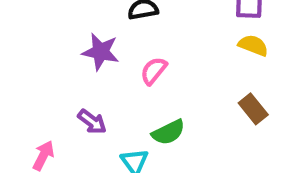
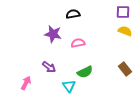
pink semicircle: (154, 71) -> (78, 43), turned 40
brown rectangle: (253, 109) -> (125, 69), moved

